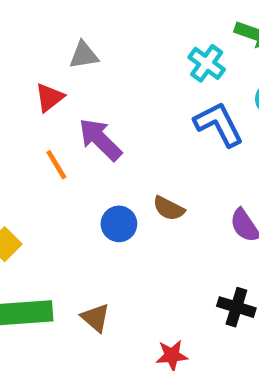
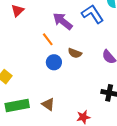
purple arrow: (100, 139) -> (63, 21), moved
orange line: (56, 165) -> (48, 39), moved

